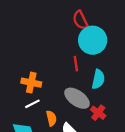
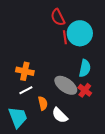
red semicircle: (80, 20) -> (58, 17), moved
red line: (76, 64) -> (65, 37), moved
red cross: (98, 113) -> (85, 90), moved

